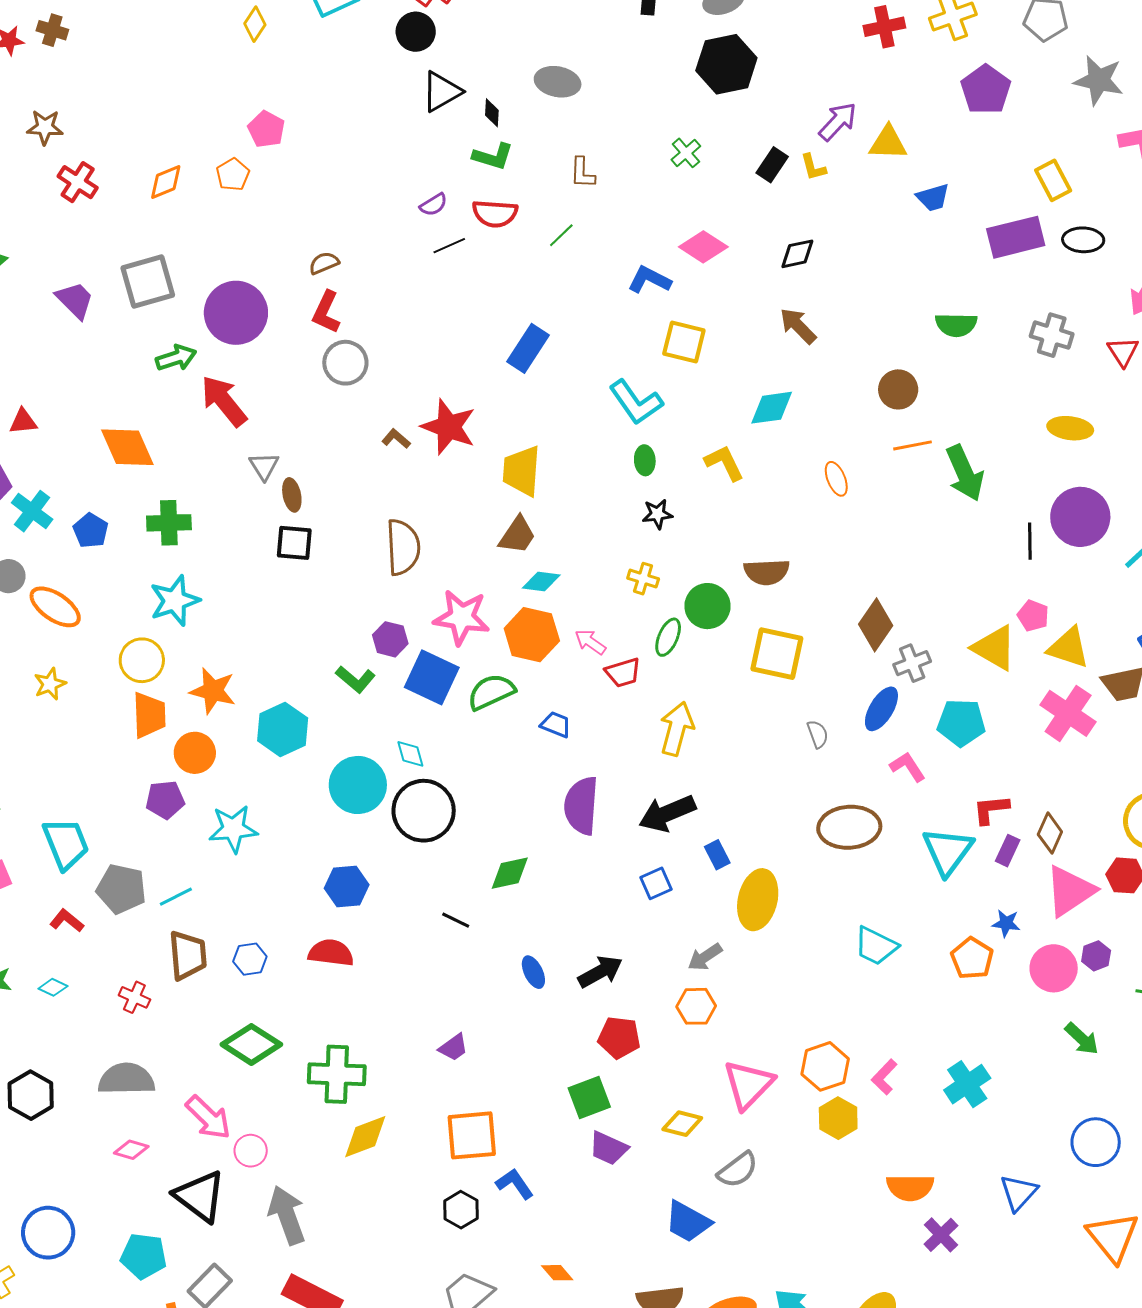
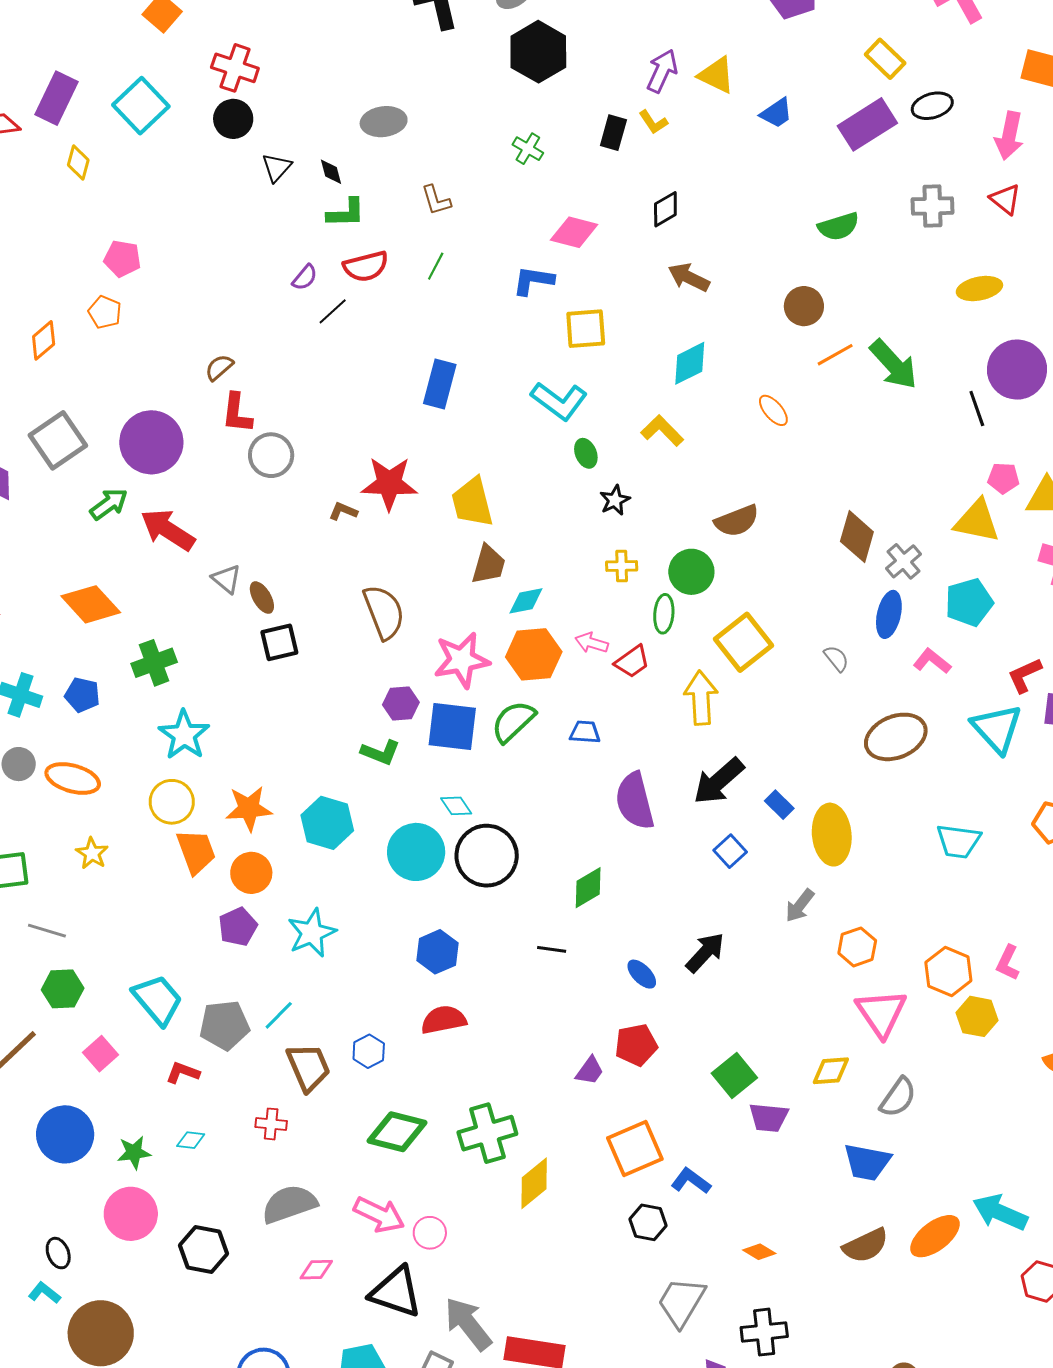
black triangle: (442, 92) -> (277, 168), size x0.7
yellow triangle: (888, 143) -> (716, 75), turned 42
yellow square: (777, 654) -> (743, 642), moved, turned -32
orange hexagon: (696, 1006) -> (857, 947), moved
red pentagon: (619, 1038) -> (636, 1045), moved
gray arrow: (287, 1215) -> (468, 1324), moved

